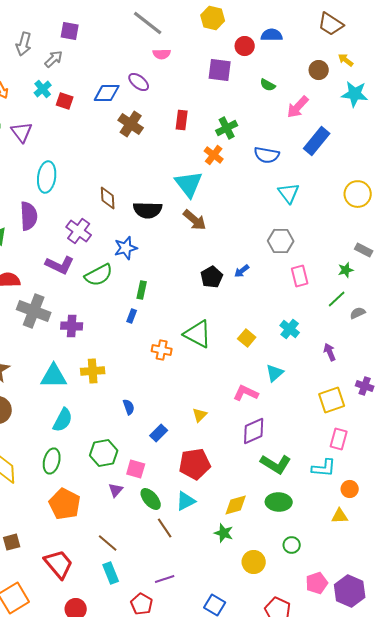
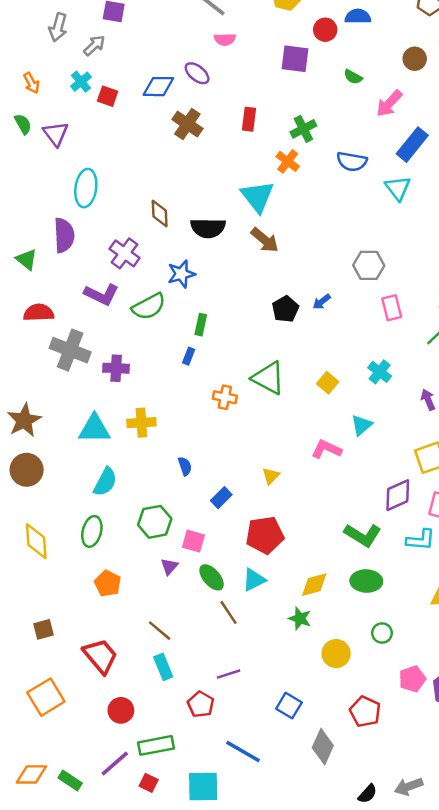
cyan triangle: (289, 193) -> (398, 188), moved
purple diamond: (254, 431) -> (398, 495), moved
orange pentagon: (65, 504) -> (108, 583), size x0.7

